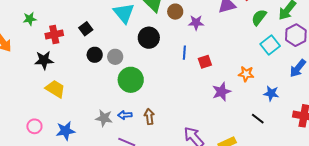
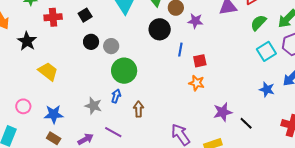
black circle: (149, 38) -> (160, 29), moved
black star: (44, 60) -> (27, 41), moved, turned 30
orange star: (246, 74) -> (197, 83), moved
purple star: (221, 92) -> (223, 112), moved
blue star: (271, 93) -> (267, 89), moved
blue arrow: (125, 115) -> (116, 96), moved, turned 104

